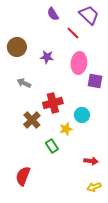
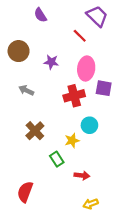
purple semicircle: (53, 14) -> (40, 15), moved
red cross: (53, 103) -> (74, 96), moved
red arrow: (91, 161) -> (82, 175), moved
yellow arrow: (94, 187) -> (91, 204), moved

